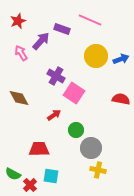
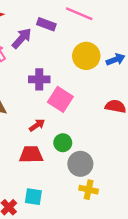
purple cross: (56, 76) -> (39, 79), turned -30
red trapezoid: (39, 149) -> (31, 154), moved

